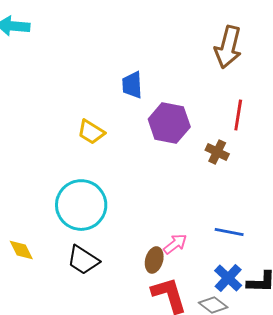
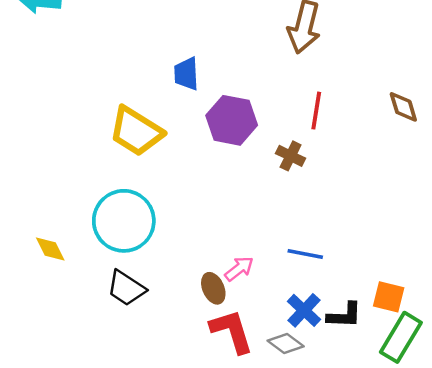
yellow trapezoid: (91, 132) -> (136, 131), size x1.6
yellow diamond: (21, 250) -> (50, 249), moved
brown ellipse: (154, 260) -> (213, 288), turned -40

